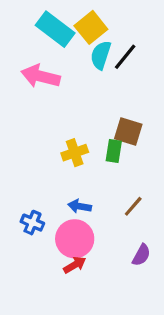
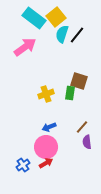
pink arrow: (41, 76) -> (25, 47), turned 130
blue arrow: (80, 206) -> (49, 127), turned -32
blue cross: (32, 223) -> (23, 165), moved, turned 32
purple semicircle: (141, 255) -> (87, 142), moved, turned 144

